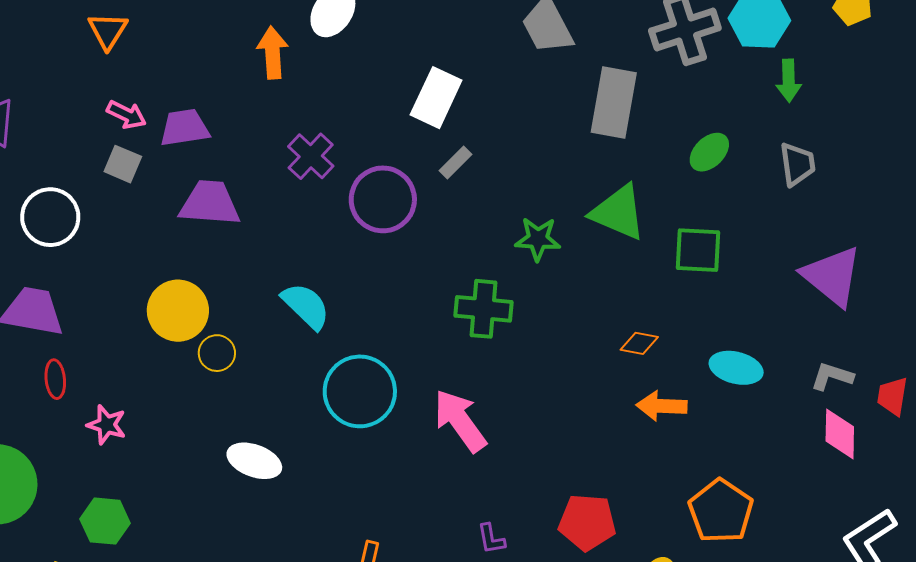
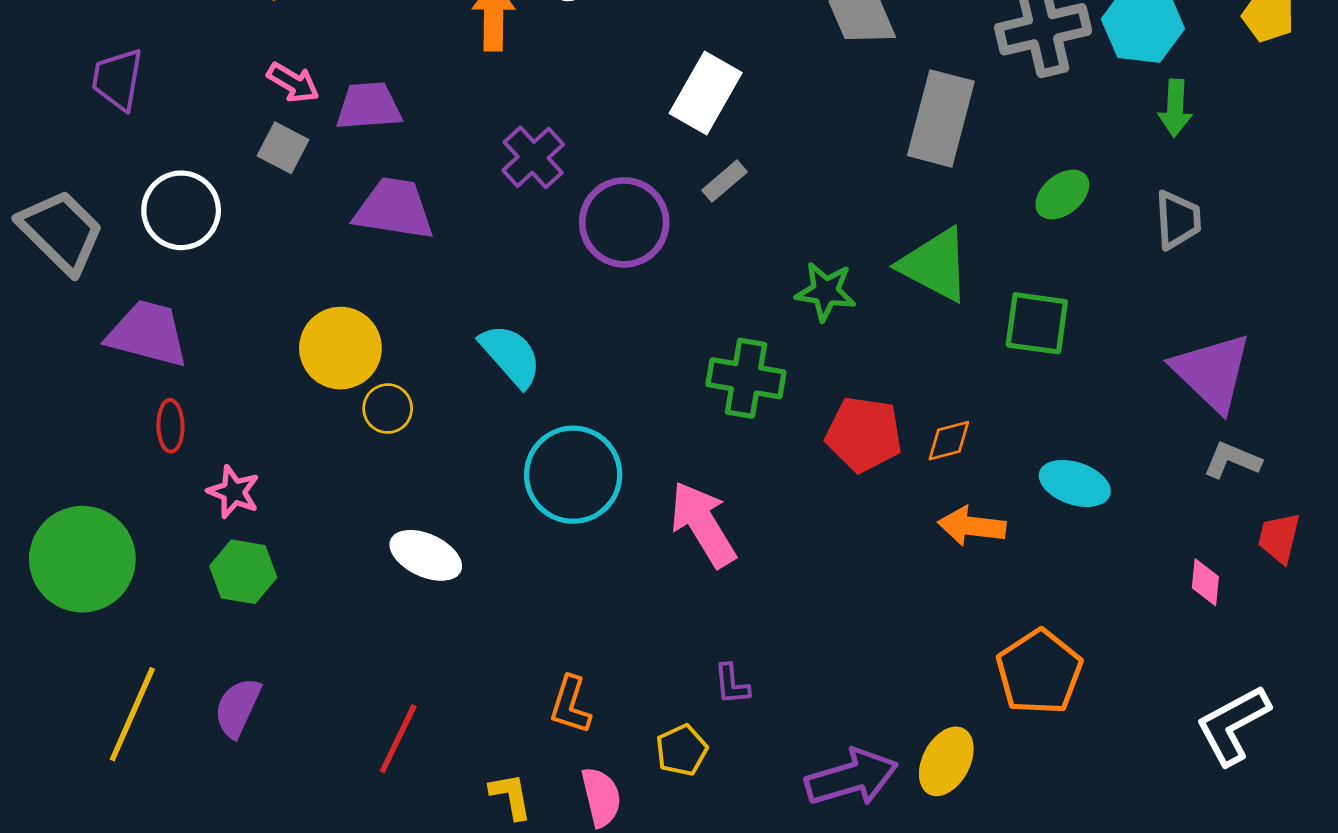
orange diamond: (639, 343) -> (949, 441), turned -30
gray L-shape: (832, 376) -> (1232, 460), moved
pink diamond: (840, 434) -> (1205, 582), size x0.7
green hexagon: (105, 521) -> (243, 572), moved
red pentagon: (587, 522) -> (864, 434), moved

